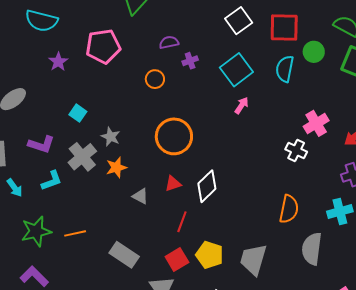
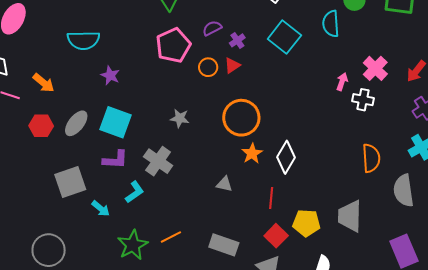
pink pentagon: (103, 46) -> (173, 45), moved
pink arrow: (242, 105) -> (342, 82), moved
cyan square: (78, 113) -> (116, 122), moved, size x1.8
gray star: (111, 137) -> (180, 118), moved
orange star: (116, 167) -> (252, 153), moved
red triangle: (173, 184) -> (232, 65), moved

